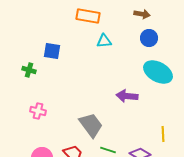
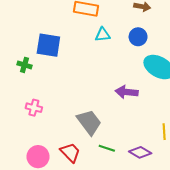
blue circle: (149, 38) -> (138, 37), moved
blue square: (52, 51) -> (48, 45), size x1.4

